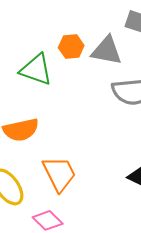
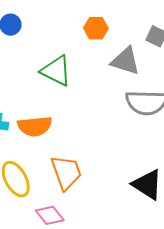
orange hexagon: (71, 47) -> (96, 28), moved

